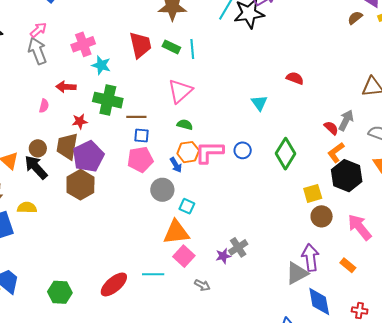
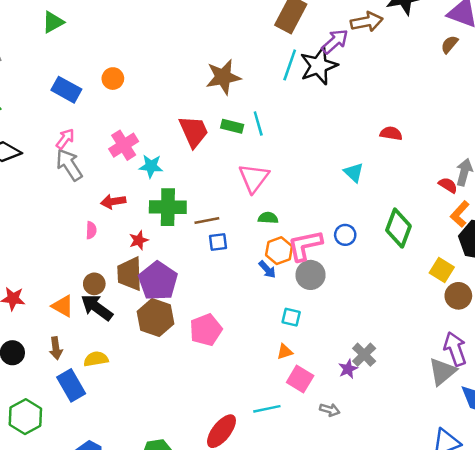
pink pentagon: (140, 159) -> (206, 330), moved
gray circle: (162, 190) -> (311, 275), moved
yellow square: (313, 193) -> (442, 270), turned -30
orange triangle: (176, 232) -> (285, 352), size x0.5

